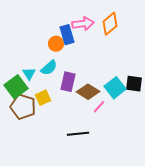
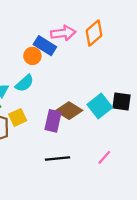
blue rectangle: (67, 35) -> (45, 46), turned -42
purple rectangle: (68, 82) -> (53, 121), moved
pink line: (99, 107) -> (104, 157), moved

